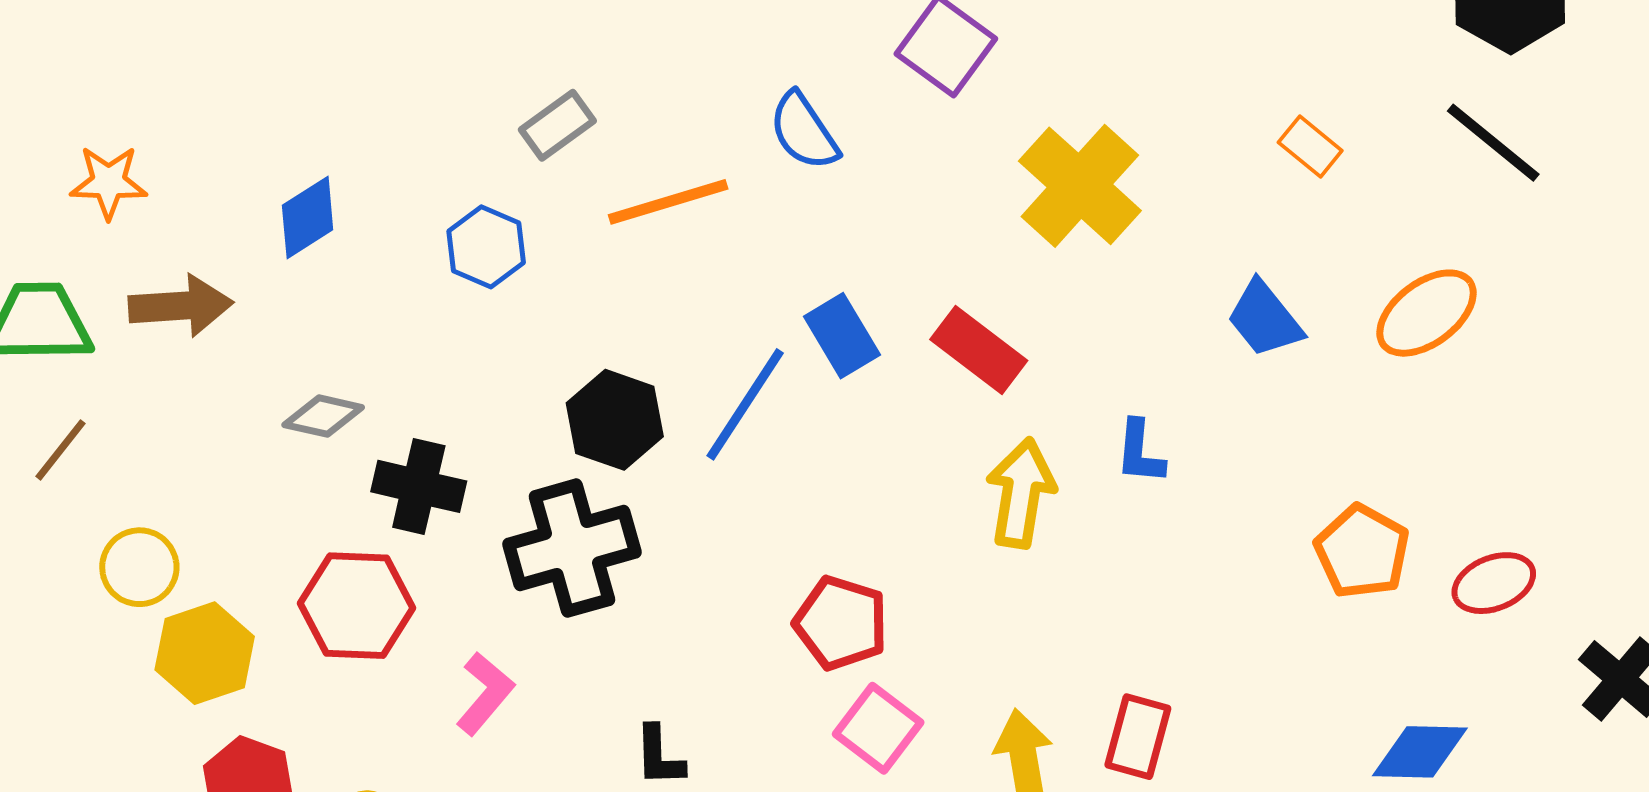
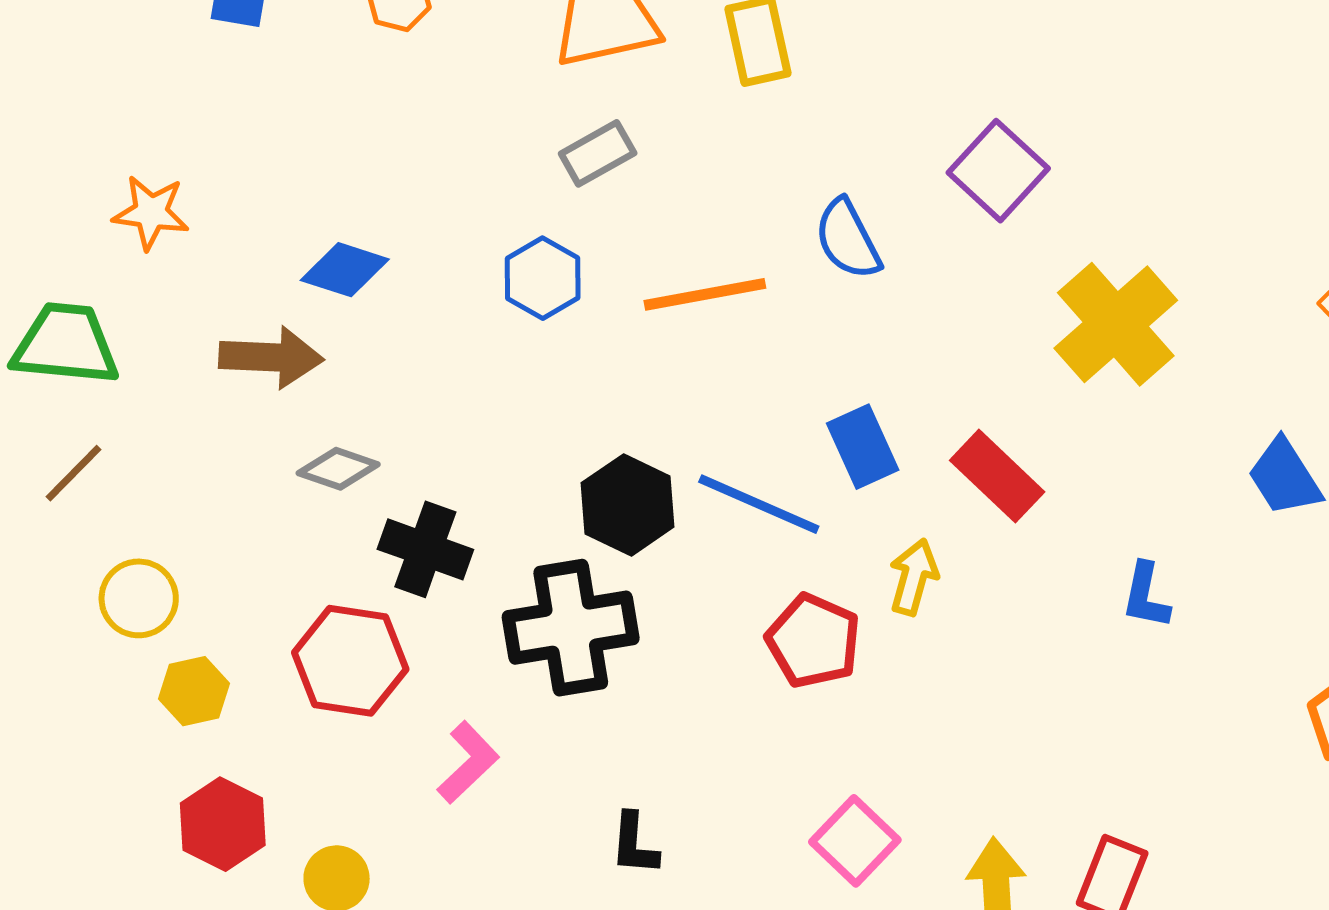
gray rectangle: (557, 125) -> (598, 153), moved
blue diamond: (308, 218) -> (345, 270), turned 44
blue hexagon: (486, 247) -> (543, 278), moved
brown arrow: (181, 306) -> (271, 357), moved
blue line: (745, 404) -> (759, 504), turned 74
yellow arrow: (1021, 493) -> (914, 577), moved, size x0.7
red pentagon: (841, 623) -> (813, 641), moved
yellow hexagon: (205, 653) -> (194, 691), size x0.7

